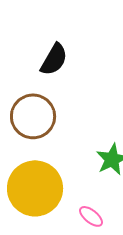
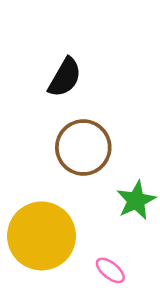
brown circle: (33, 116) -> (83, 147), moved

